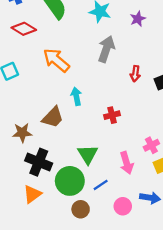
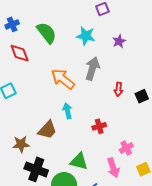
red diamond: (24, 29) -> (20, 53), turned 40
orange arrow: (56, 60) -> (63, 79), moved
pink cross: (151, 145) -> (126, 148), moved
green triangle: (88, 154) -> (79, 161), turned -42

